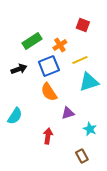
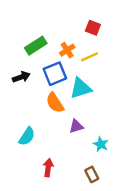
yellow line: (80, 60) -> (90, 57), moved
cyan triangle: (89, 82) -> (81, 88), moved
cyan semicircle: (15, 116) -> (27, 136), moved
red arrow: (48, 136) -> (48, 168), moved

